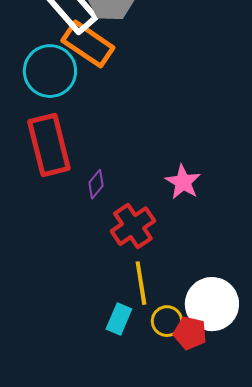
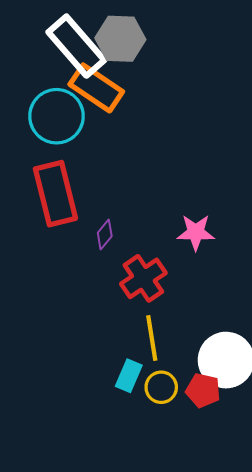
pink star: (183, 182) -> (196, 232), turned -30
yellow circle: (167, 321) -> (161, 387), moved

